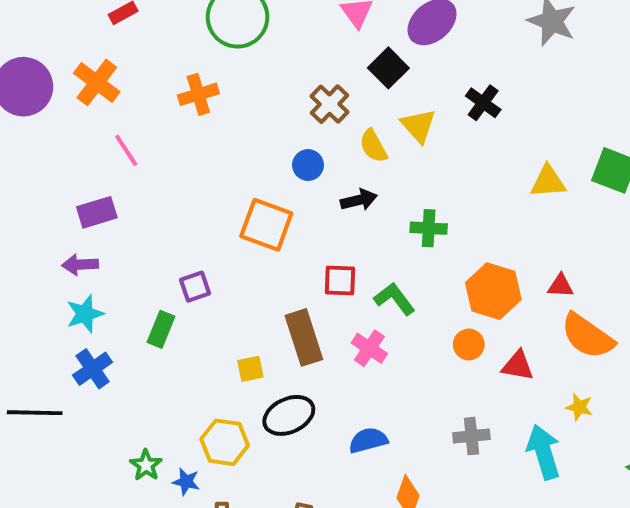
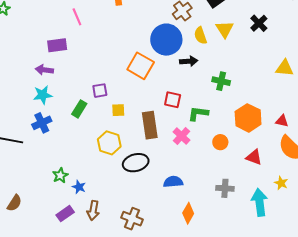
blue circle: (308, 165) -> (166, 40), size x2.0
green L-shape: (395, 299) -> (198, 113), turned -55
orange circle: (469, 344) -> (220, 142), moved
yellow square: (250, 369) -> (118, 110), moved
yellow hexagon: (225, 442) -> (109, 143), moved

